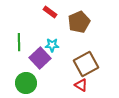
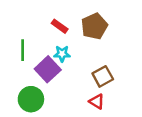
red rectangle: (50, 12) -> (60, 26), moved
brown square: (86, 64) -> (103, 76), size x0.7

